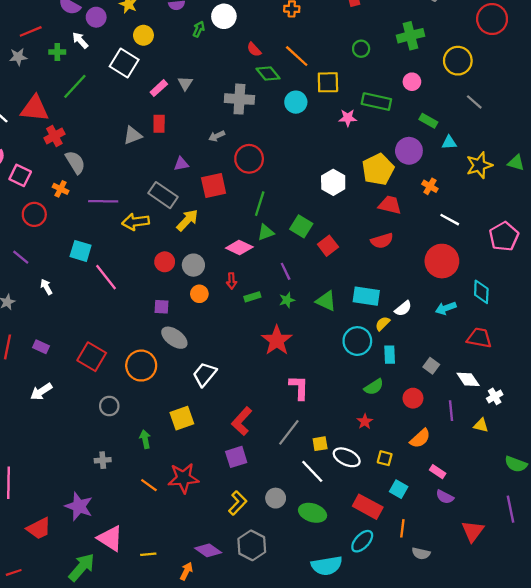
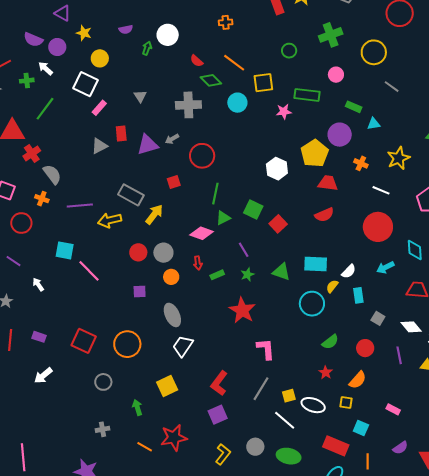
pink rectangle: (159, 88) -> (99, 108), moved
purple triangle: (181, 164) -> (148, 145), moved, size x1.6
yellow star: (479, 165) -> (399, 158), moved
red square: (214, 186) -> (174, 182), size x0.6
gray ellipse: (174, 338) -> (172, 315), moved, turned 35
cyan rectangle: (390, 355) -> (358, 295), moved
orange semicircle: (420, 438) -> (358, 380), moved
purple semicircle: (445, 497) -> (400, 448), moved, turned -56

